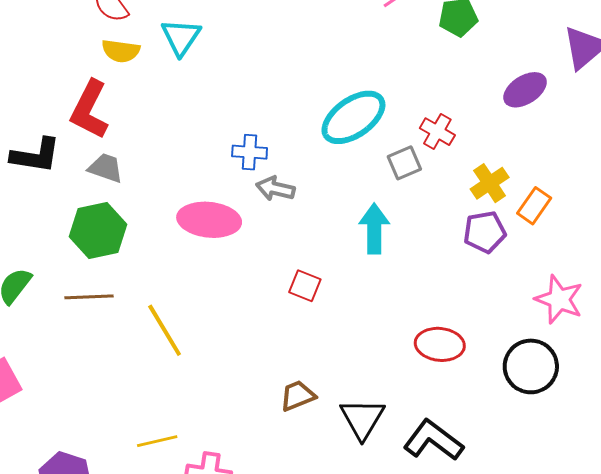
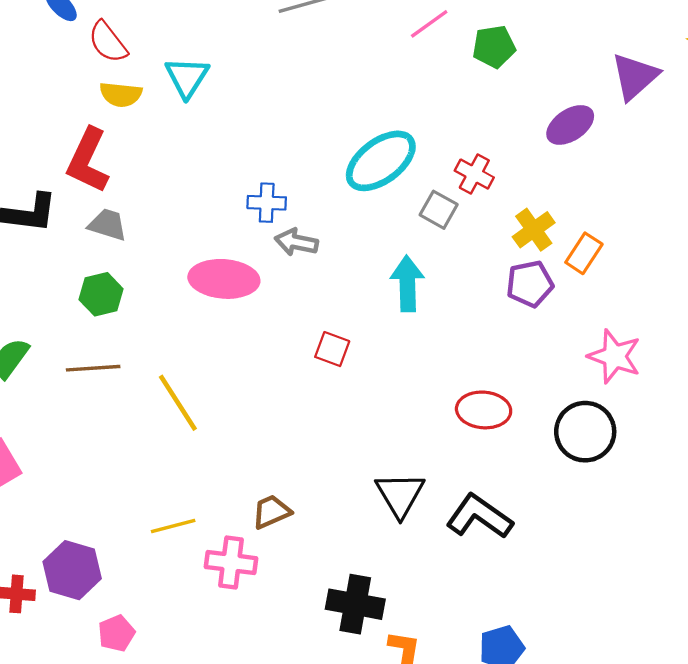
gray square: (404, 163) -> (439, 210), turned -36
green hexagon: (98, 230) -> (101, 294), size x0.7
brown trapezoid: (298, 396) -> (271, 512), moved

